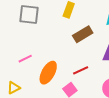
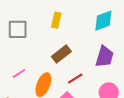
brown rectangle: (83, 34) -> (61, 54), moved

